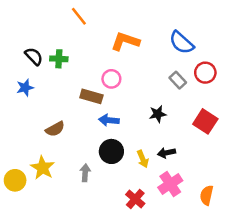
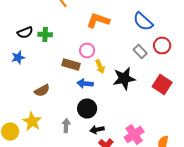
black semicircle: (34, 56) -> (25, 32), turned 112
black star: (158, 114) -> (124, 78), size x1.6
black arrow: (167, 153) -> (97, 130), moved
yellow arrow: (143, 159) -> (100, 66), moved

